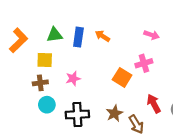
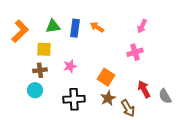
pink arrow: (152, 35) -> (142, 26), turned 96
orange square: (122, 77) -> (106, 77), moved
cyan circle: (47, 105) -> (35, 90), moved

